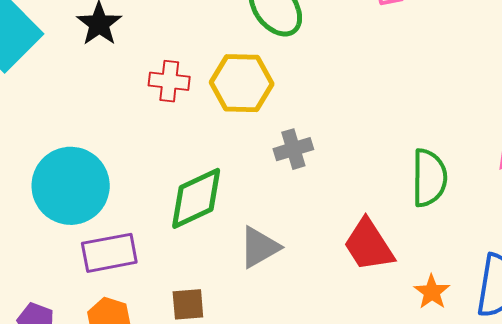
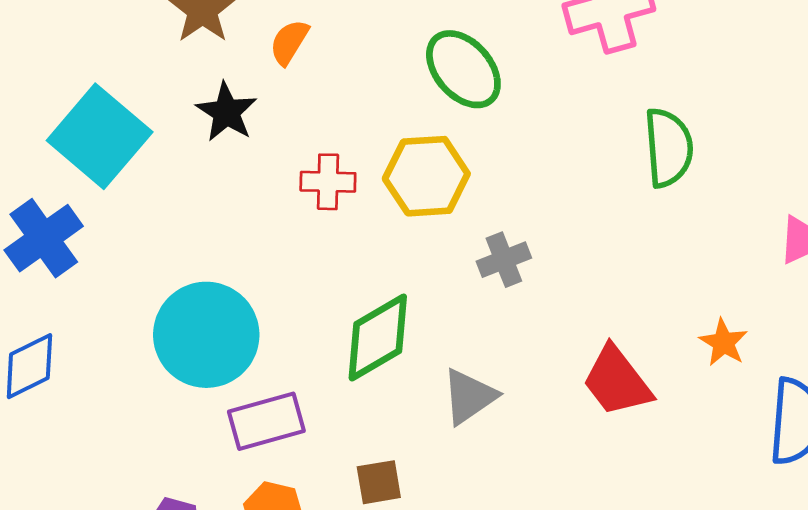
green semicircle: (429, 178) -> (668, 148), moved
orange star: (432, 292) -> (723, 342), moved

